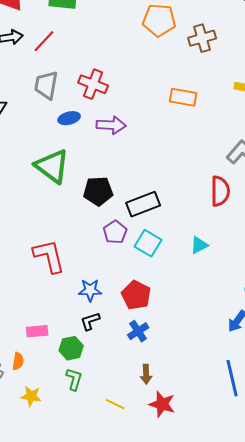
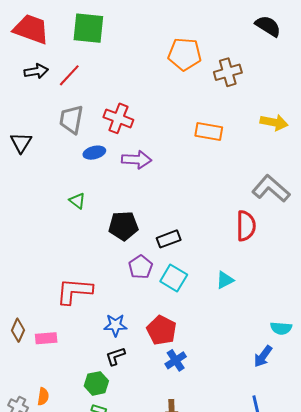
green triangle: (52, 166) -> (77, 201), size x0.5
black rectangle: (143, 204) -> (169, 239), size x0.7
red L-shape: (49, 256) -> (74, 291), turned -72
pink rectangle: (37, 331) -> (46, 338), moved
blue cross: (138, 331) -> (176, 360), moved

